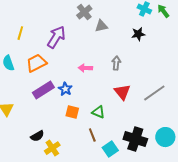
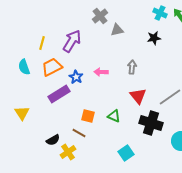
yellow line: (20, 33) -> (42, 43), moved
blue star: (65, 89) -> (76, 77), moved
brown line: (92, 135) -> (79, 133), moved, turned -40
black cross: (135, 139) -> (151, 123), moved

